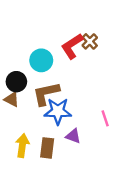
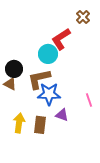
brown cross: (90, 41) -> (83, 17), moved
cyan circle: (41, 60) -> (48, 54), moved

